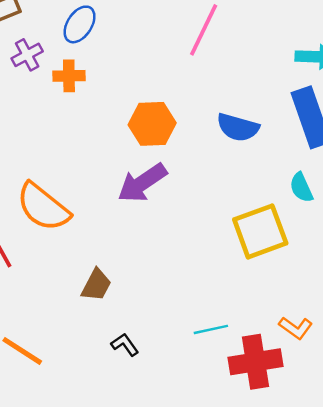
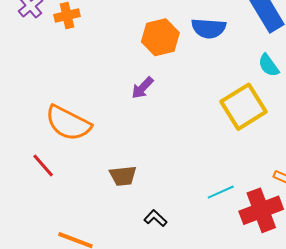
orange hexagon: (152, 124) -> (160, 37), moved
purple arrow: (142, 183) -> (142, 88), size x0.6
brown trapezoid: (96, 285) -> (123, 176), turned 68

